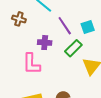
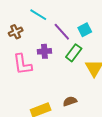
brown cross: (19, 19) -> (16, 32), turned -32
pink L-shape: (31, 64) -> (22, 64), moved

